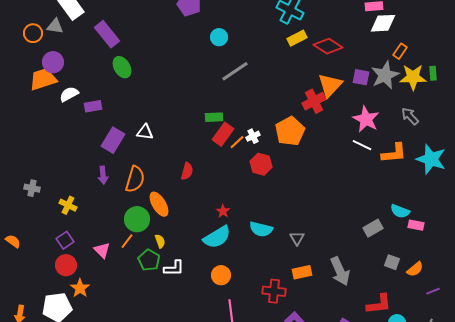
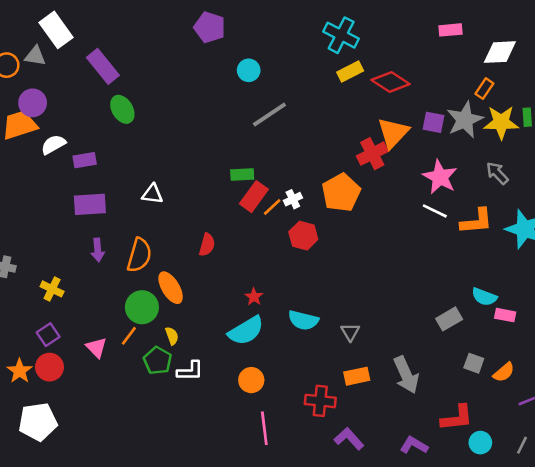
white diamond: (383, 23) -> (500, 52), moved
purple rectangle: (113, 140) -> (90, 204), moved, turned 55
orange star: (80, 288) -> (20, 371), moved

